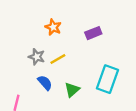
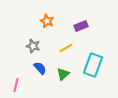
yellow line: (58, 59) -> (66, 48), moved

